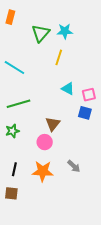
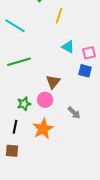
green star: (12, 131) -> (24, 104), moved
gray arrow: (74, 166) -> (74, 113), moved
orange star: (43, 171) -> (43, 129), turned -30

